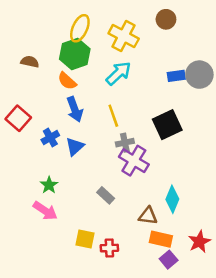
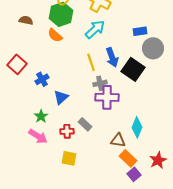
gray circle: (199, 75) -> (153, 48), moved
blue arrow: (75, 109) -> (112, 57), moved
black square: (167, 125) -> (133, 69), turned -30
blue triangle: (75, 147) -> (61, 97), moved
purple cross: (134, 161) -> (107, 97), turned -30
orange rectangle: (161, 239) -> (128, 158), turned 30
red cross: (109, 248) -> (67, 131), moved

